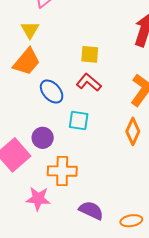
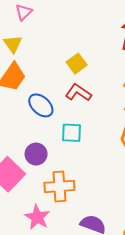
yellow square: (90, 54) -> (77, 64), turned -36
pink star: (38, 199) -> (37, 217), turned 30

